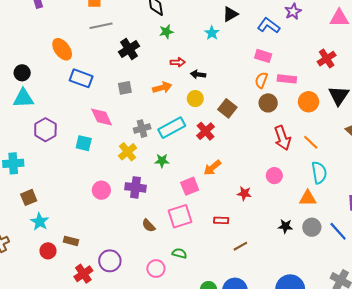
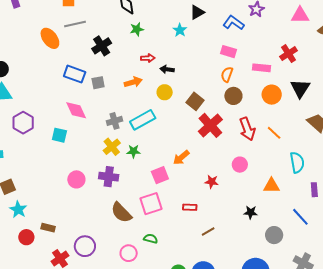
orange ellipse: (62, 49) -> (50, 38), moved
blue rectangle: (81, 78) -> (75, 74), moved
pink rectangle: (287, 79) -> (261, 68), moved
red cross: (206, 131) -> (210, 125), moved, size x1.4
yellow cross: (128, 152) -> (112, 147), moved
cyan semicircle: (319, 173) -> (297, 162), moved
brown semicircle: (149, 226) -> (121, 213), size x1.6
gray circle: (312, 227) -> (274, 235), moved

